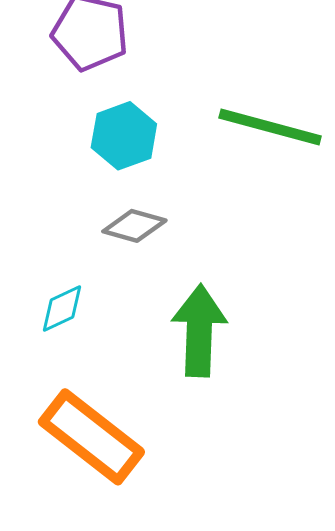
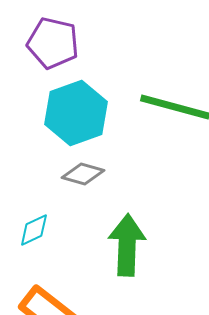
cyan hexagon: (124, 136) -> (76, 113), size x1.4

